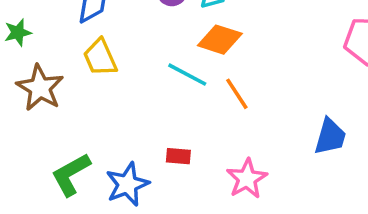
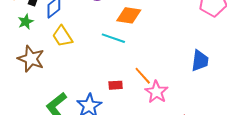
green star: (18, 33) -> (26, 22), moved
orange line: (237, 94) -> (143, 76), moved

